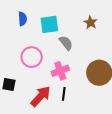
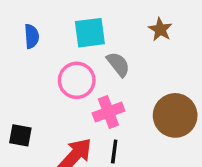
blue semicircle: (23, 19) -> (32, 36), moved
pink circle: (32, 57) -> (77, 80), moved

